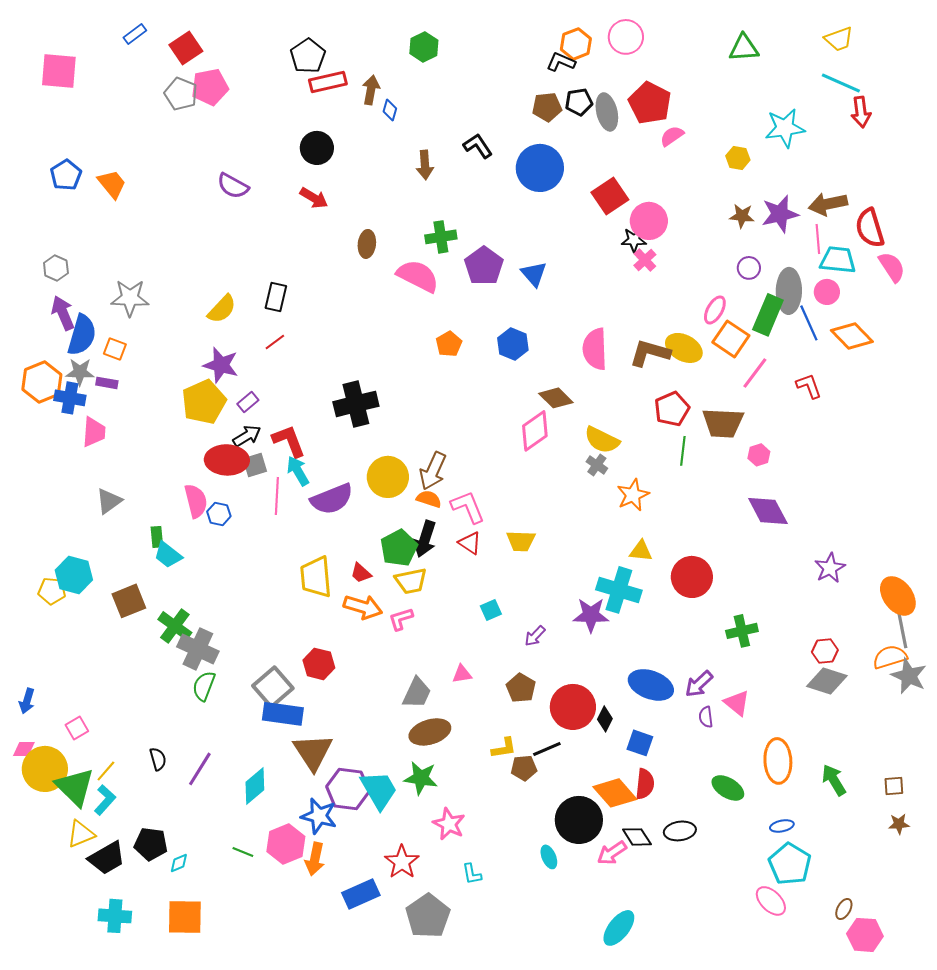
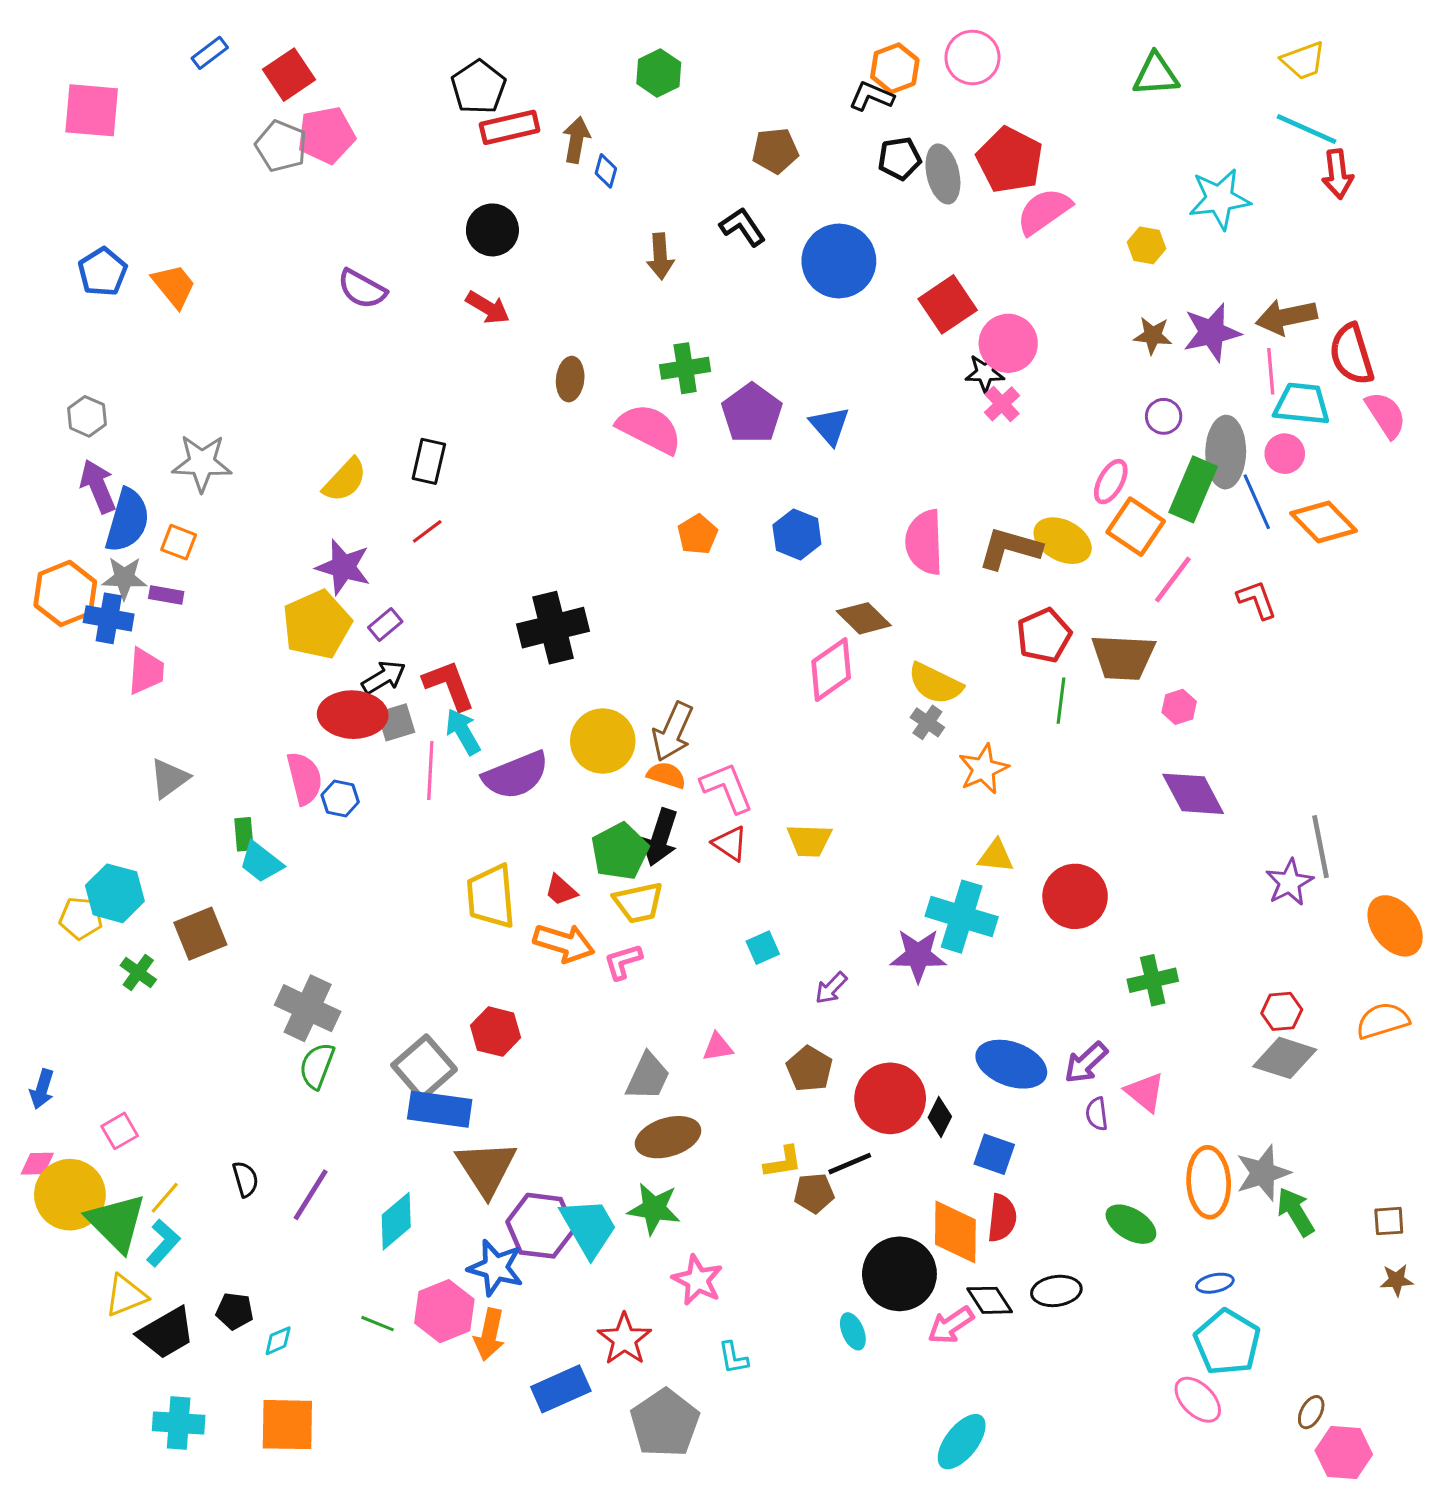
brown pentagon: (547, 107) -> (775, 151), moved
pink semicircle: (672, 136) -> (1044, 211), size x1.5
green cross: (175, 626) -> (138, 972), moved, size x0.7
gray line: (902, 628) -> (1320, 847), moved
gray star: (909, 676) -> (1263, 1173), moved, turned 30
orange diamond: (615, 793) -> (955, 1232), turned 42
black pentagon: (151, 844) -> (235, 1311), size x0.7

